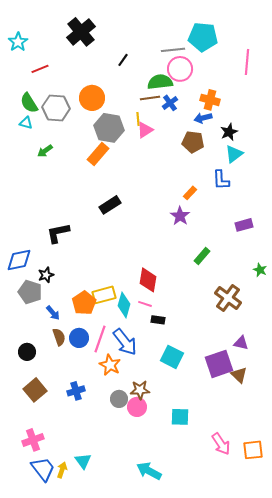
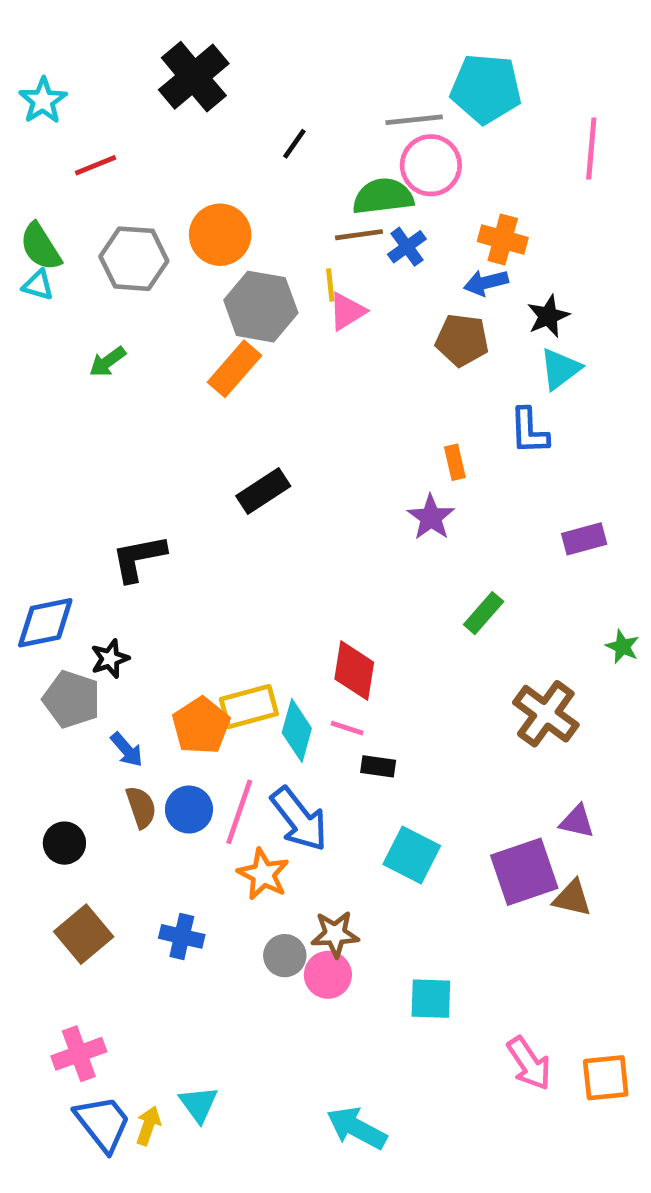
green semicircle: (29, 103) -> (40, 247), moved
cyan triangle: (26, 123) -> (38, 285), moved
orange rectangle: (190, 193) -> (455, 462), turned -56
brown triangle: (239, 375) -> (572, 898), turned -30
blue cross: (76, 391) -> (182, 936), turned 30

